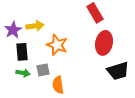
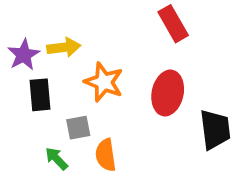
red ellipse: (104, 43) -> (168, 93), moved
black trapezoid: (118, 71) -> (215, 129), turned -80
green arrow: (23, 73) -> (56, 159), moved, turned -144

